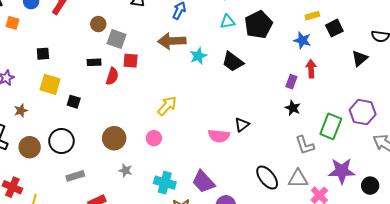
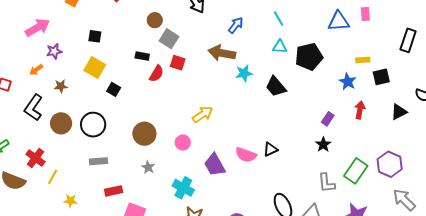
red arrow: (311, 69) -> (360, 110), moved
purple trapezoid: (203, 182) -> (215, 165), moved

